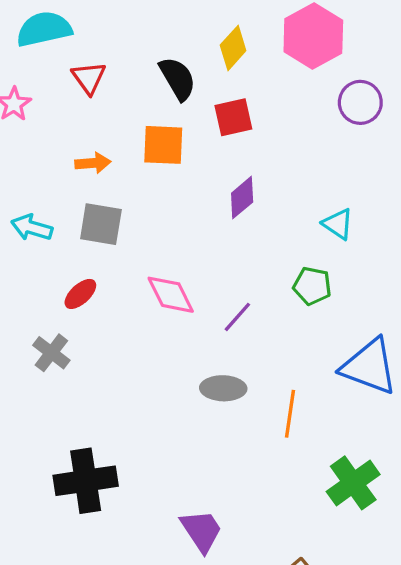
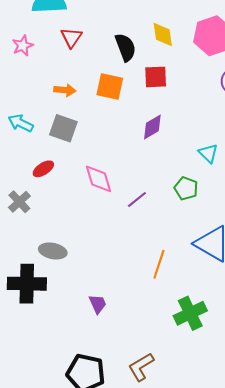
yellow diamond: (233, 48) -> (163, 34), turned -60
gray ellipse: (223, 388) -> (53, 251), moved
purple trapezoid: (201, 531) -> (98, 304), moved, size x0.7

